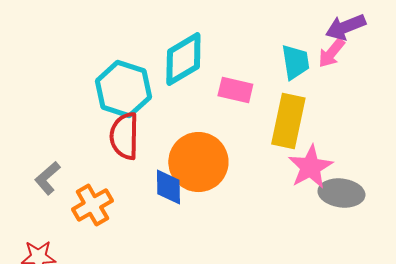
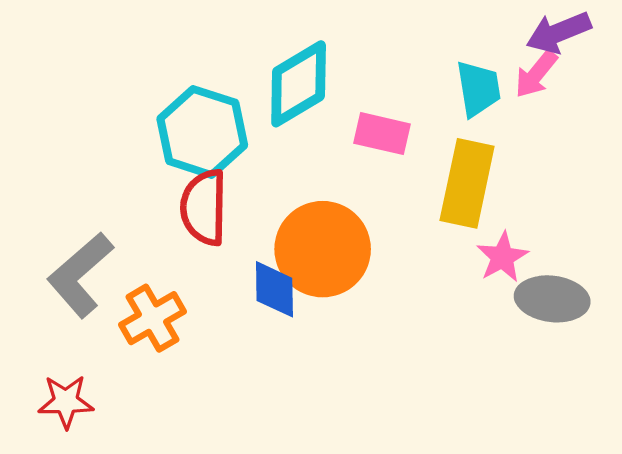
pink star: (310, 167) -> (502, 257), size x0.7
gray L-shape: (47, 178) -> (80, 275), size x1.6

